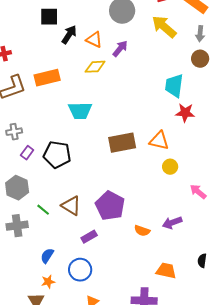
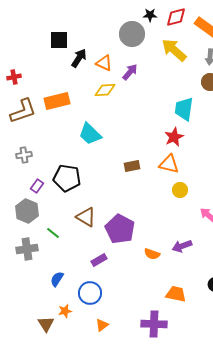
cyan trapezoid: (80, 111) -> (90, 134), turned 45
red star: (185, 113) -> (174, 137), moved, turned -30
brown rectangle: (122, 143) -> (132, 166), size x0.6
purple rectangle: (27, 153) -> (37, 186), moved
brown triangle: (71, 206) -> (86, 217), moved
orange star: (48, 282) -> (65, 311), moved

